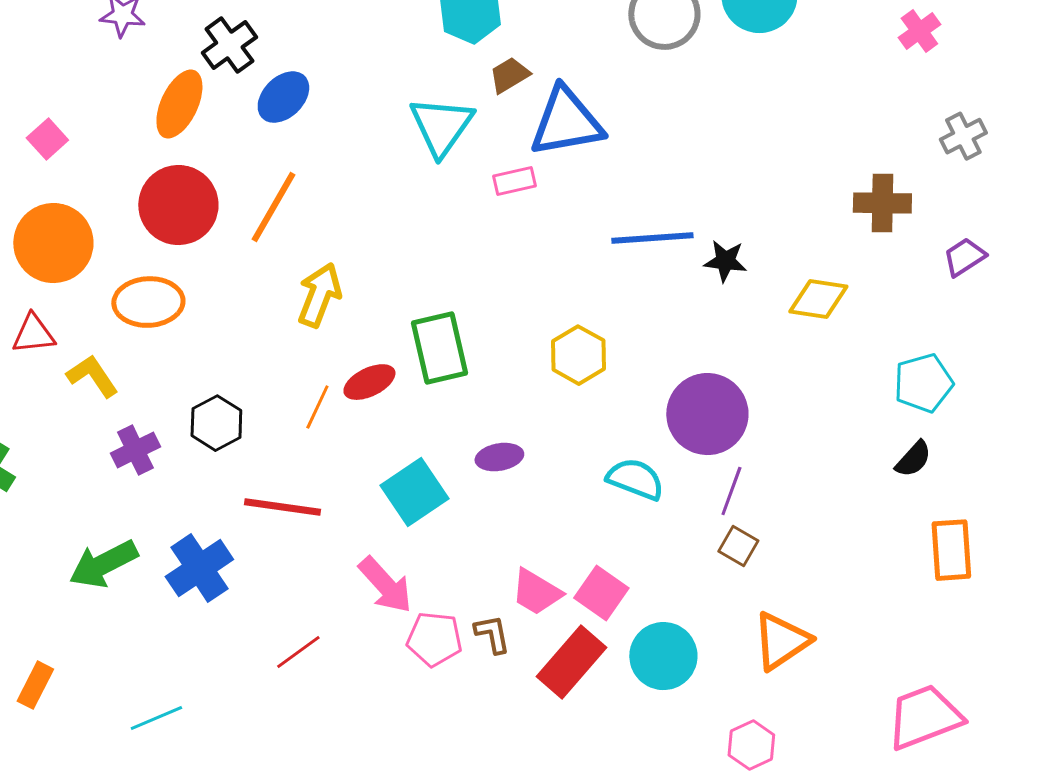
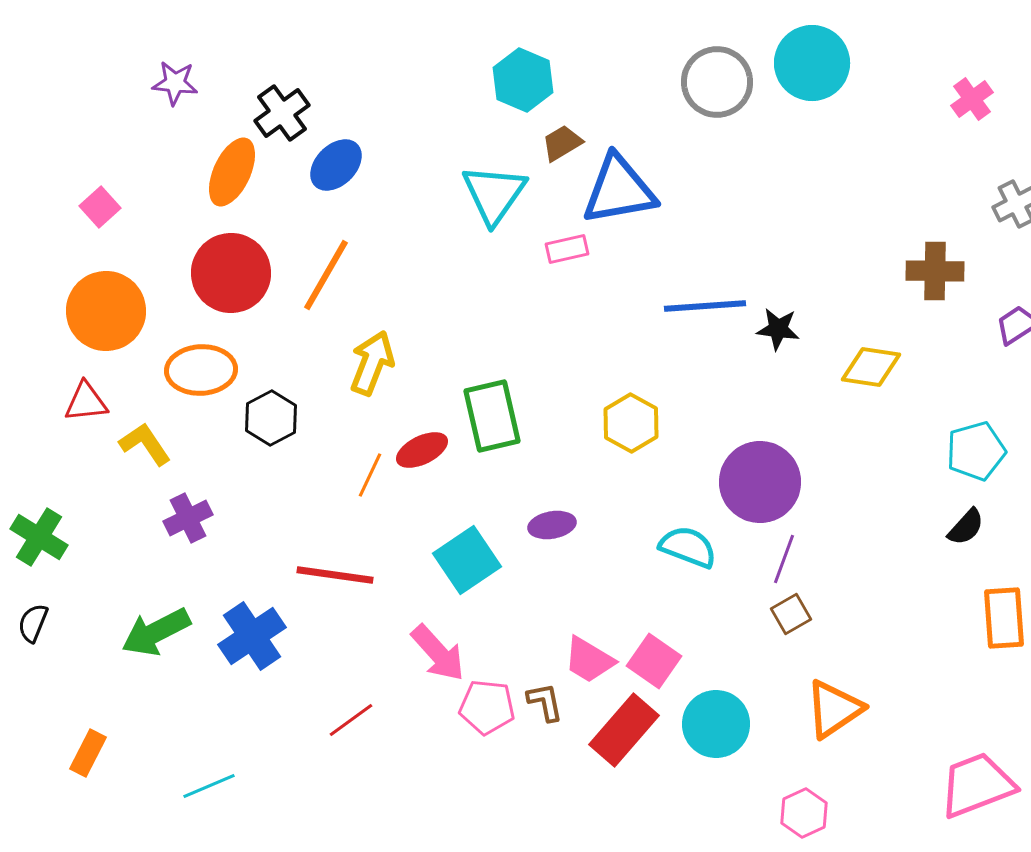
black hexagon: (216, 423) -> (271, 418), moved
brown square: (738, 546) -> (791, 614), turned 30

